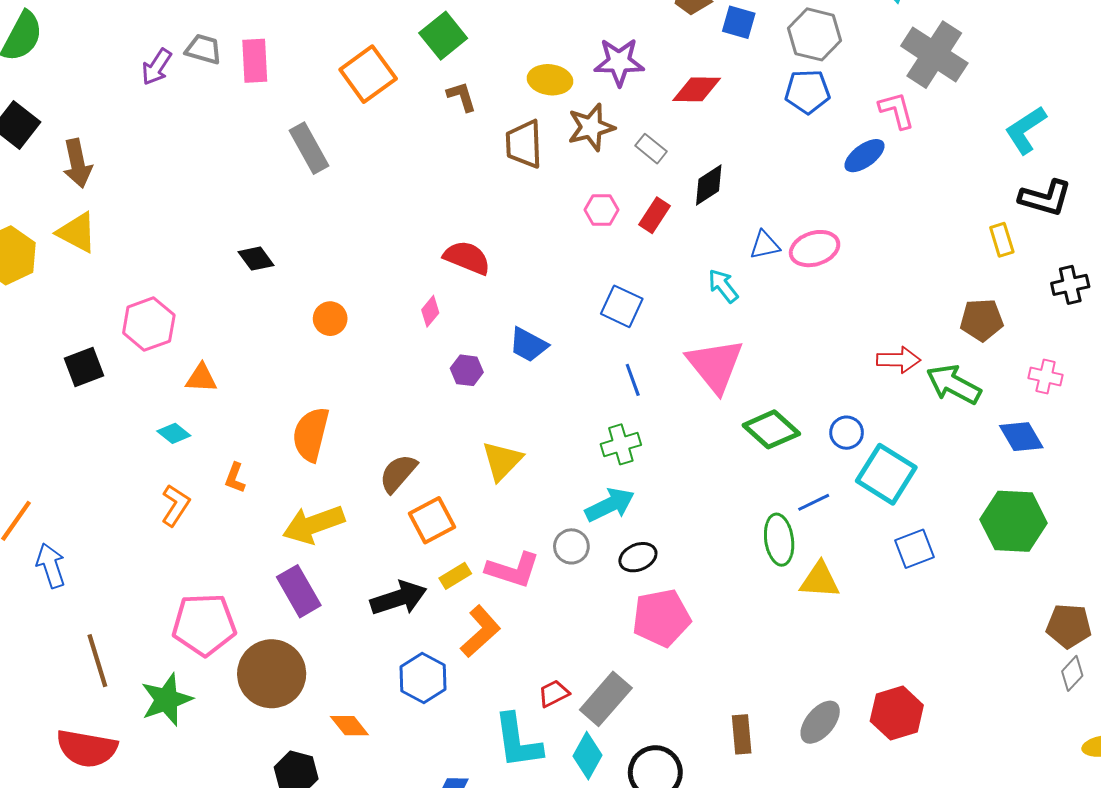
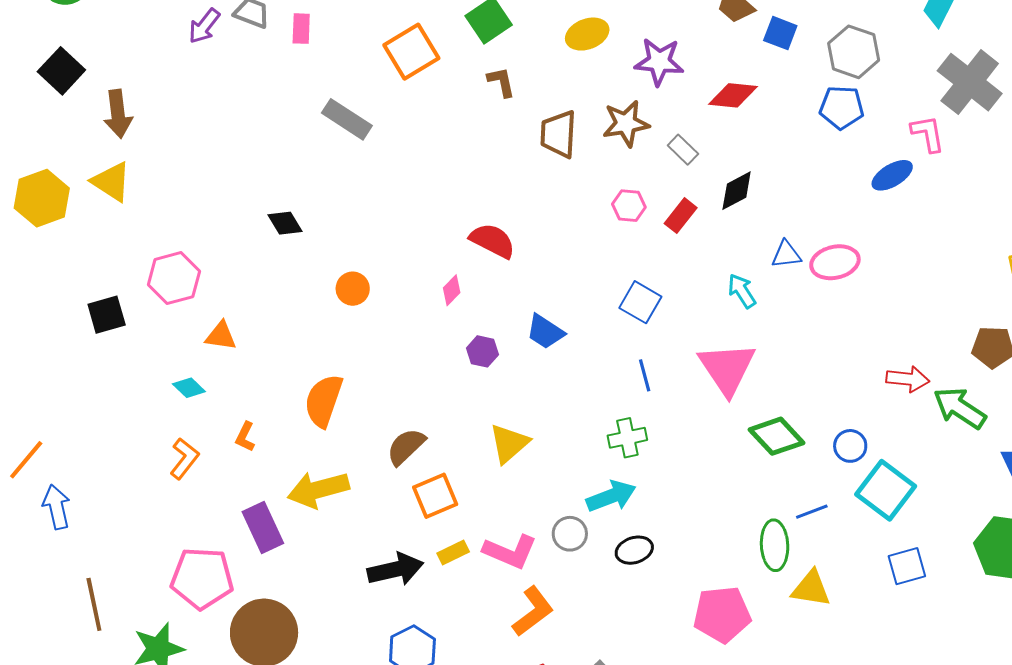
pink rectangle: (255, 61) -> (301, 29), size x0.7
yellow ellipse: (550, 80) -> (587, 34), moved, turned -33
gray rectangle: (309, 148) -> (347, 119), turned -33
purple rectangle: (299, 591) -> (263, 527), moved
pink pentagon: (661, 618) -> (722, 614), moved
orange L-shape: (480, 631) -> (533, 611), moved

